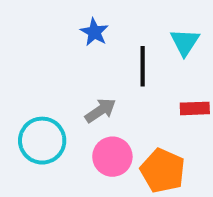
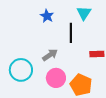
cyan triangle: (185, 42) -> (84, 13), moved

